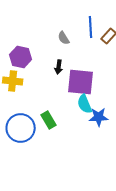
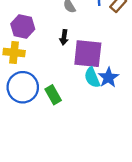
blue star: (99, 117) -> (108, 77), moved, turned -30
blue circle: (21, 128) -> (23, 87), moved

